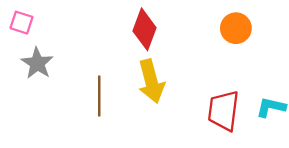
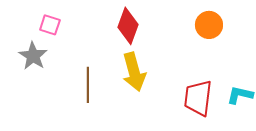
pink square: (21, 23) -> (50, 25), moved

